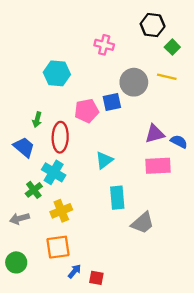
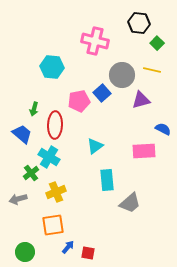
pink cross: (104, 45) -> (95, 41), size x1.5
blue square: (112, 102) -> (102, 93), turned -30
purple triangle: (155, 134) -> (141, 100), moved
green circle: (16, 262) -> (25, 252), moved

